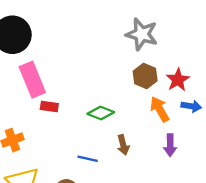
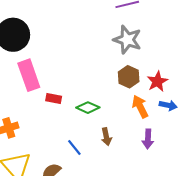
red rectangle: (49, 107) -> (54, 98), moved
blue line: (88, 159) -> (74, 147), turned 36

